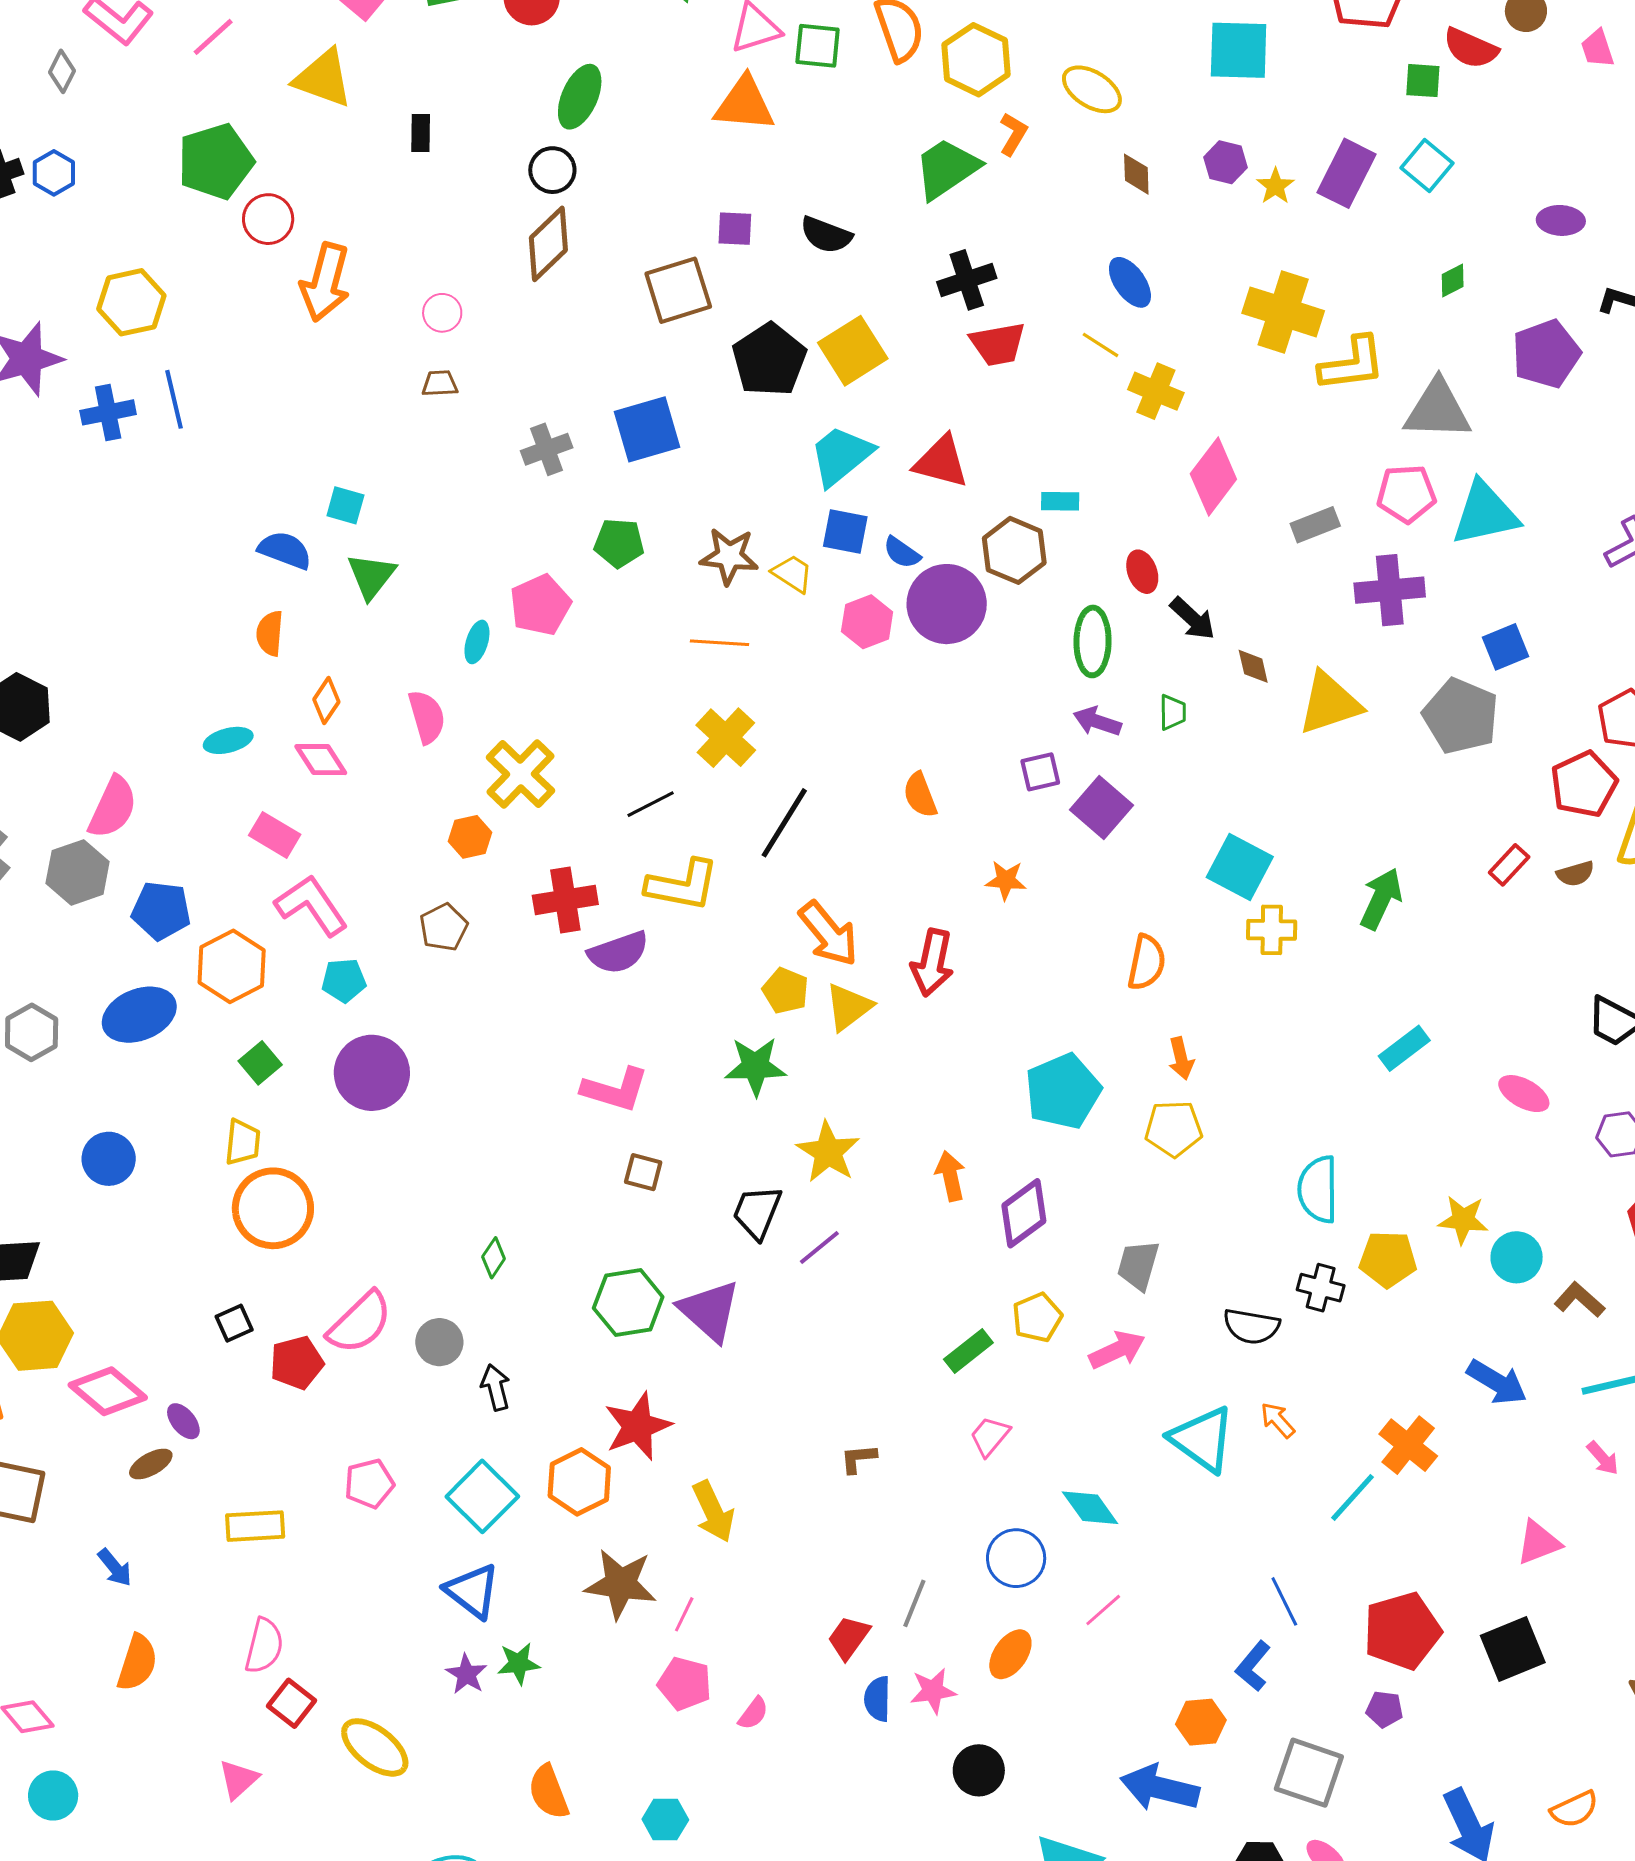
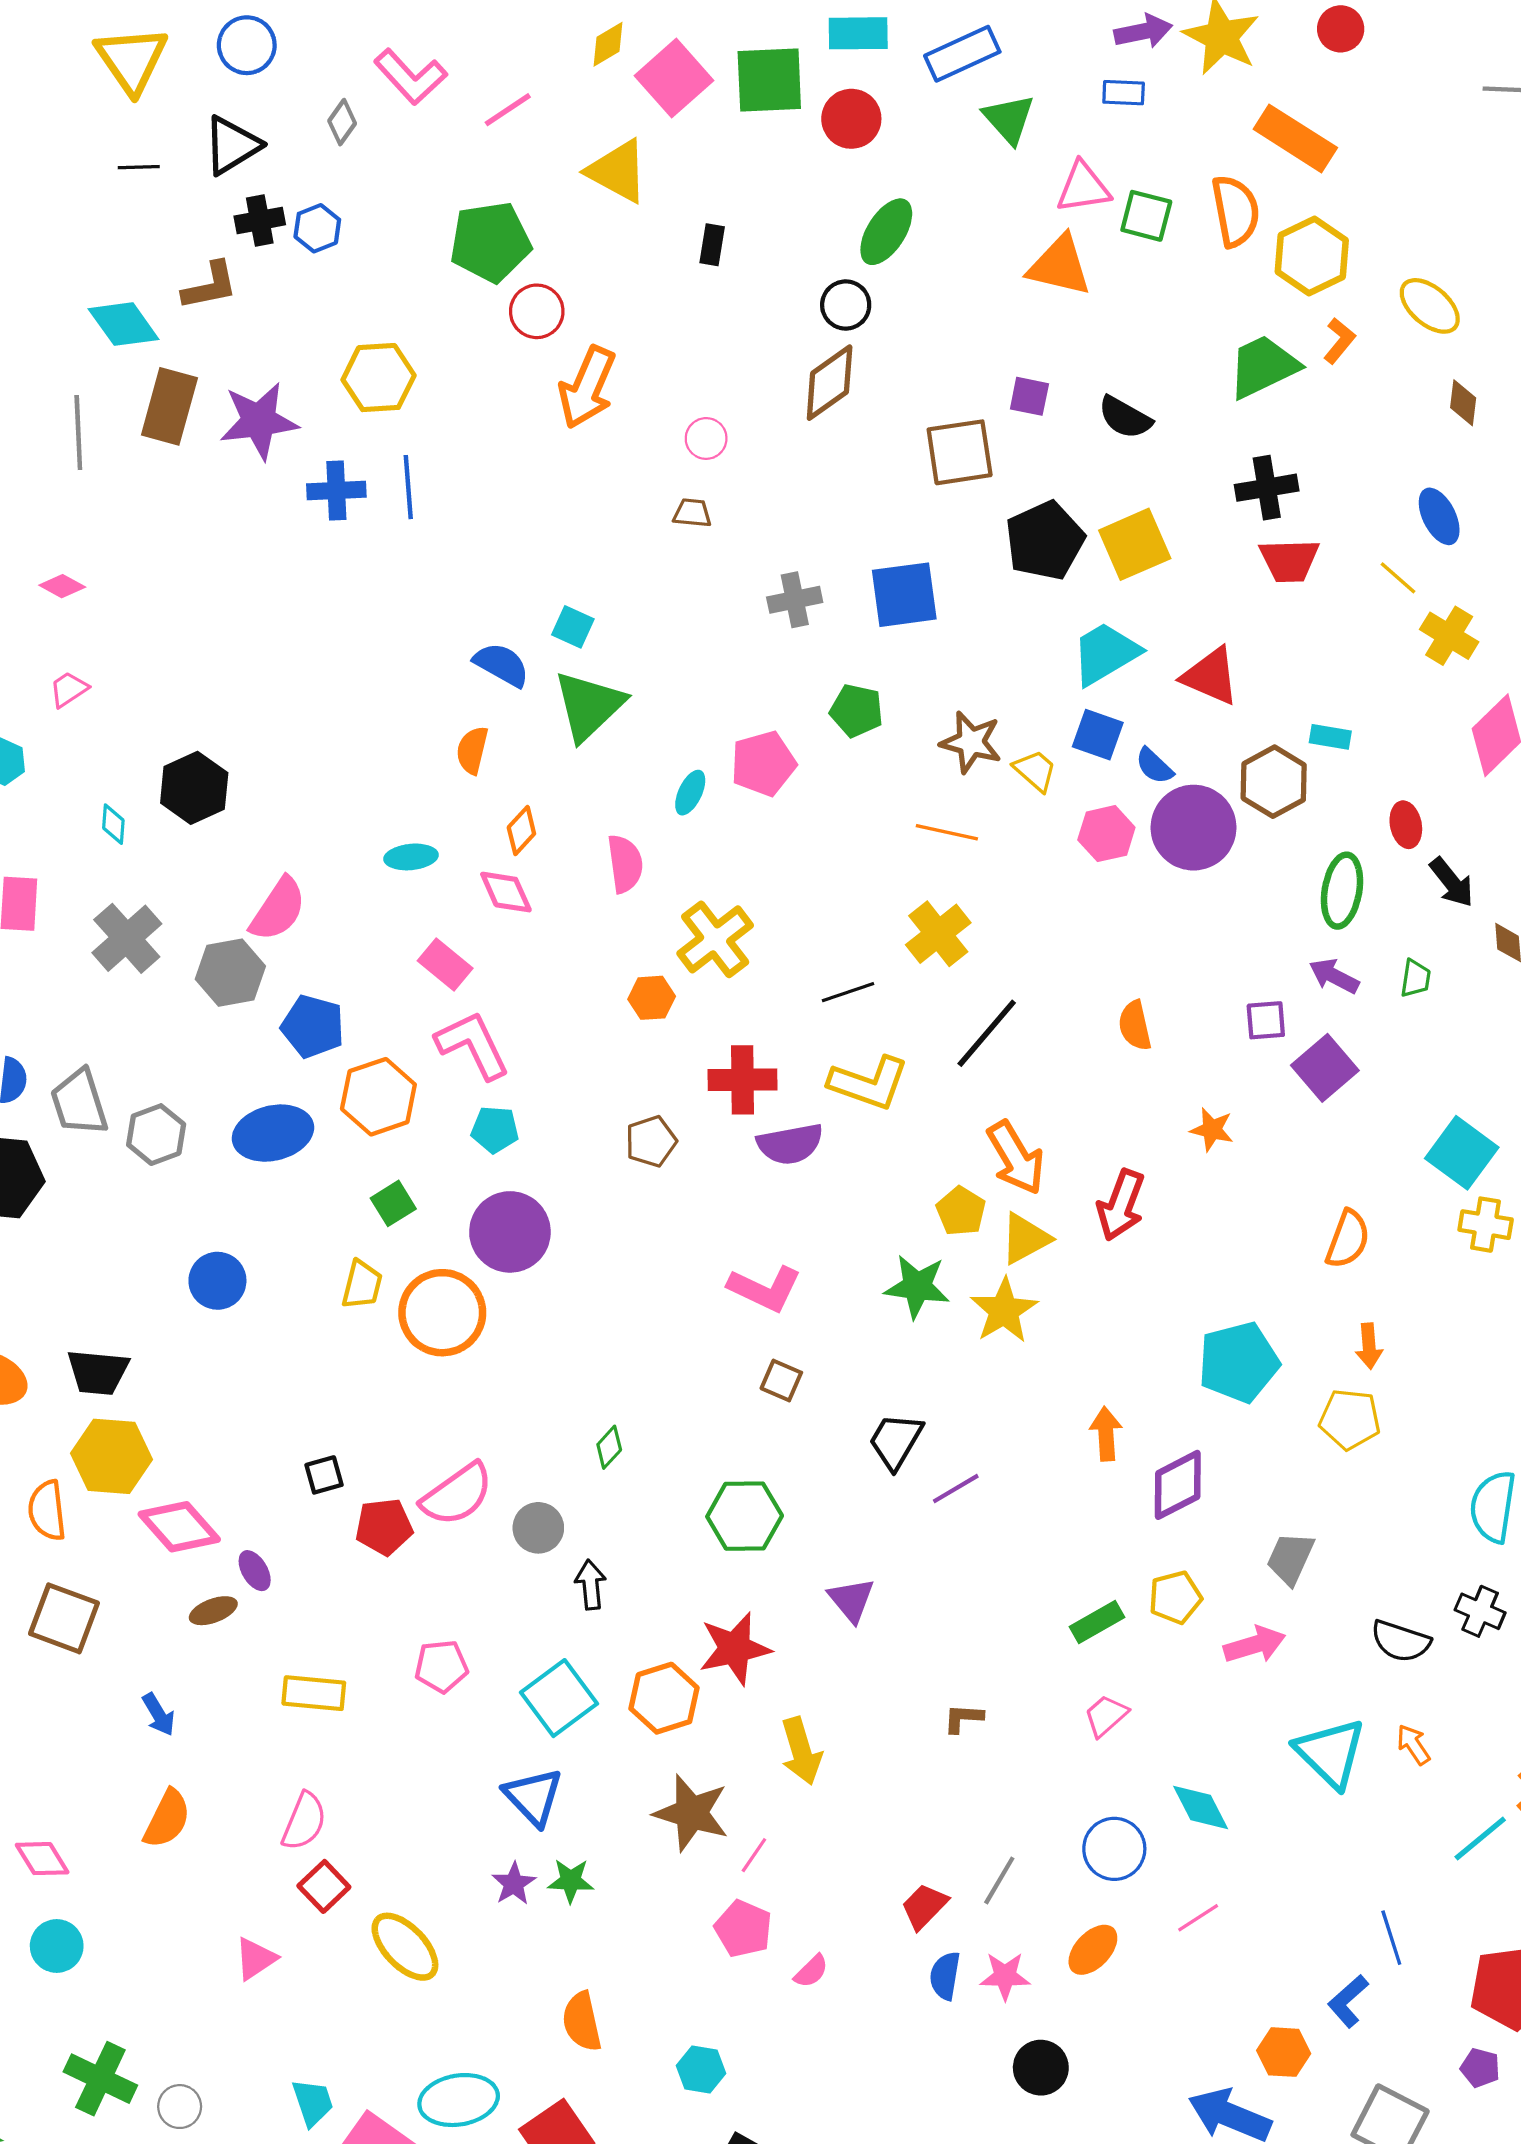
green triangle: (371, 576) -> (589, 706), size x1.4
brown pentagon: (444, 927) -> (651, 1141), moved
yellow star: (828, 1152) -> (1004, 1311), moved
orange circle: (273, 1208) -> (442, 1313), moved
purple triangle: (710, 1311) -> (851, 1600), moved, size x0.7

